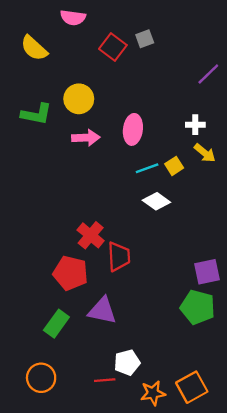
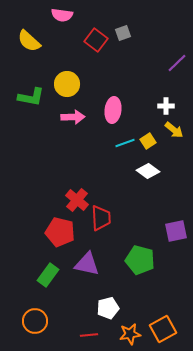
white diamond: (156, 201) -> (148, 171), moved
green pentagon: (198, 307) -> (140, 260), moved
red line: (105, 380) -> (89, 335), moved

